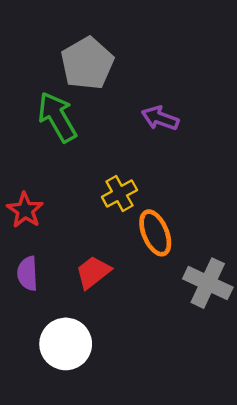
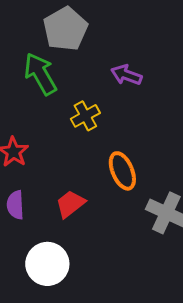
yellow cross: (119, 193) -> (85, 116), moved

